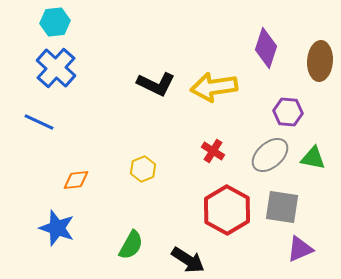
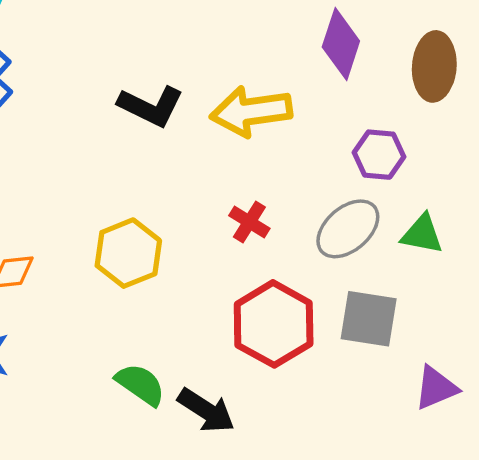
yellow hexagon: (143, 169) -> (128, 253), size x1.5
green semicircle: (131, 245) -> (140, 384), moved, turned -84
purple triangle: (300, 249) -> (436, 388), moved

